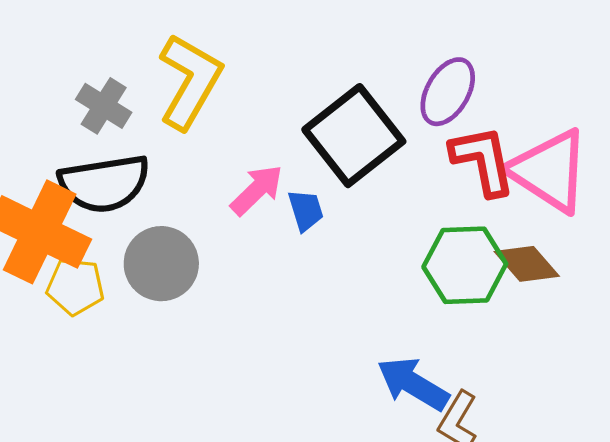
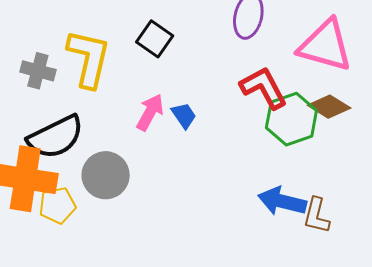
gray cross: (104, 106) -> (38, 71), moved
black square: (354, 136) -> (155, 39), moved, size x0.6
red L-shape: (483, 160) -> (264, 88), moved

